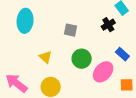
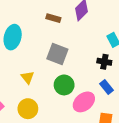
black cross: (108, 25) -> (104, 62), moved, turned 32
gray square: (70, 30) -> (57, 54), size x1.5

